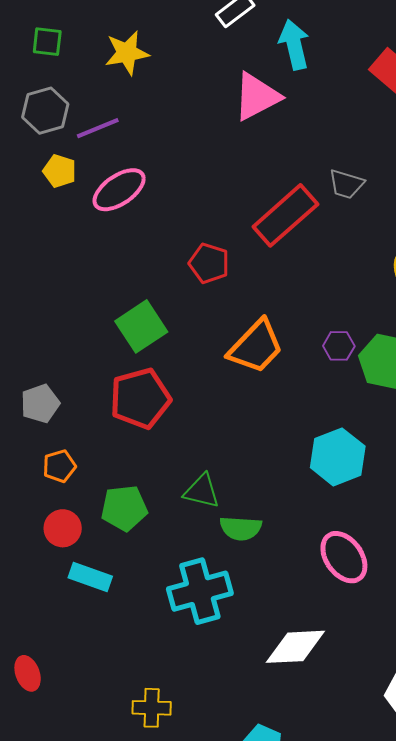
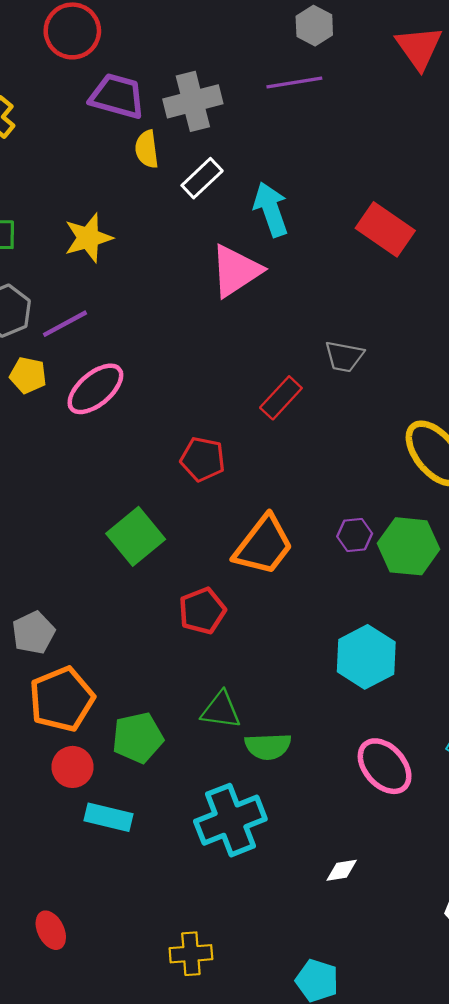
red rectangle: (285, 215) -> (281, 398), size x0.6
red pentagon: (140, 398) -> (202, 611), moved, size x0.7
orange pentagon: (59, 466) -> (62, 699), size x1.8
white diamond: (295, 647) -> (342, 870), size x0.5

